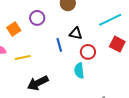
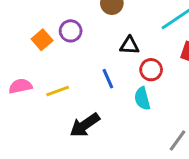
orange square: (14, 29) -> (42, 40), moved
blue line: (59, 45) -> (108, 79), moved

